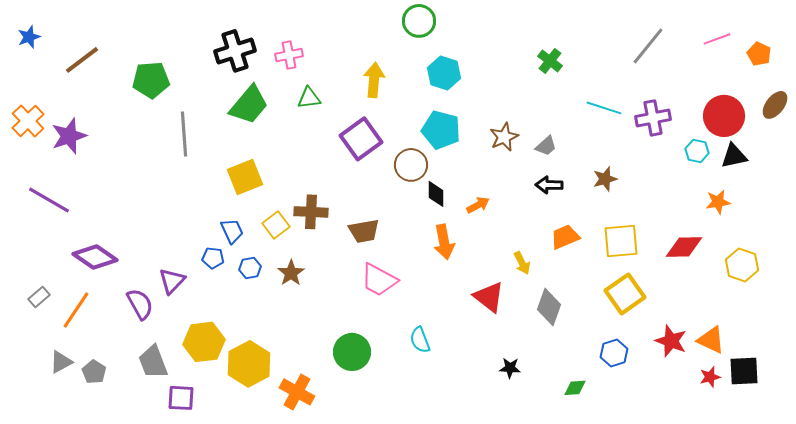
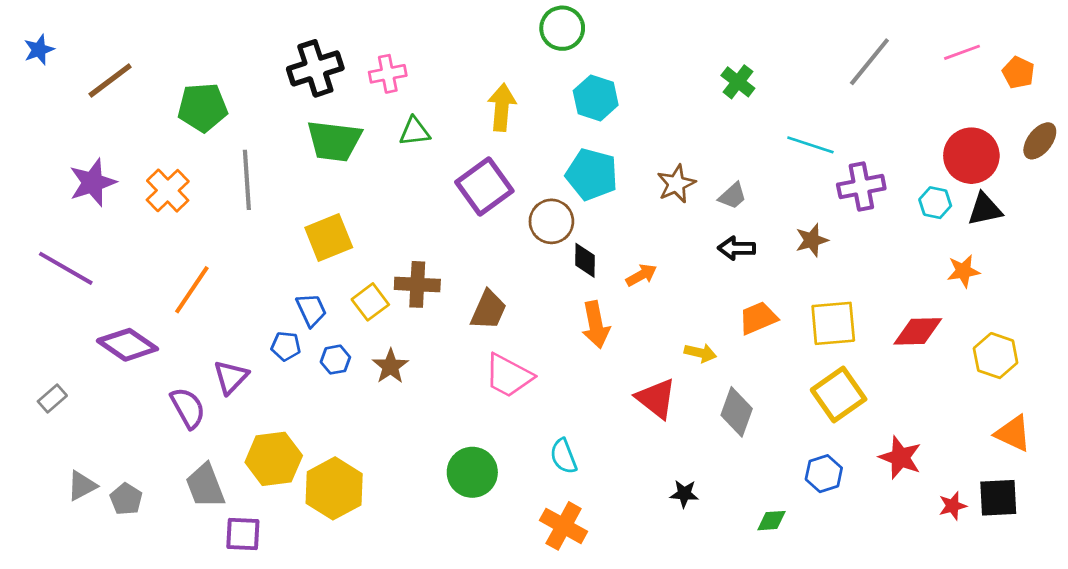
green trapezoid: (249, 105) -> (334, 141), turned 57
purple cross: (653, 118) -> (861, 187), moved
orange cross: (28, 121) -> (168, 191), moved
brown trapezoid: (364, 231) -> (488, 310), turned -56
yellow arrow: (522, 263) -> (700, 353), turned -50
orange line: (76, 310) -> (192, 290), moved
orange triangle: (711, 340) -> (1013, 433), moved
orange cross: (297, 392) -> (564, 526), moved

